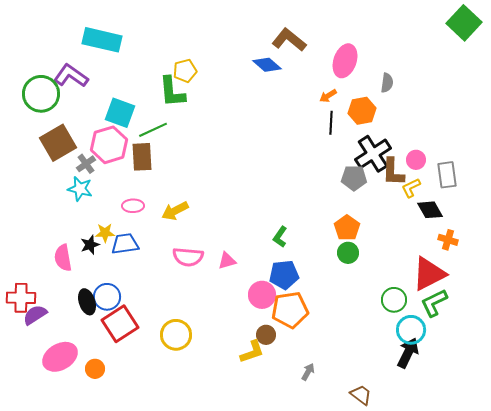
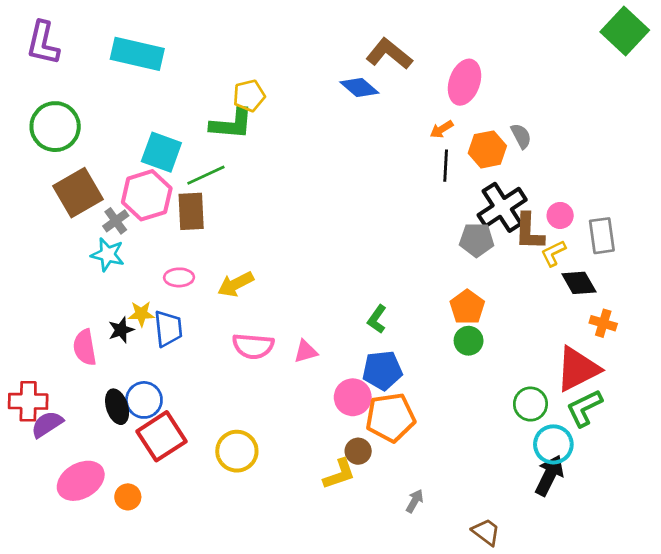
purple L-shape: (71, 76) -> (43, 43), moved, turned -112
gray semicircle: (387, 83) -> (521, 136), moved, turned -36
green L-shape: (172, 92) -> (232, 124), turned -80
blue trapezoid: (125, 244) -> (168, 329), turned 92

